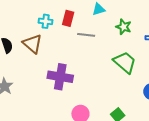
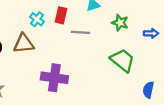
cyan cross: (46, 21) -> (37, 19), turned 32
brown triangle: (32, 44) -> (24, 44), turned -45

